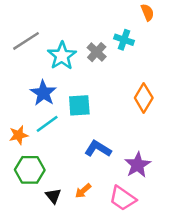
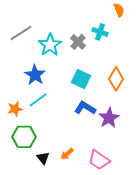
cyan square: (79, 105) -> (81, 79), moved, turned 30
blue L-shape: (98, 149) -> (85, 108), moved
purple star: (138, 165) -> (109, 118), moved

